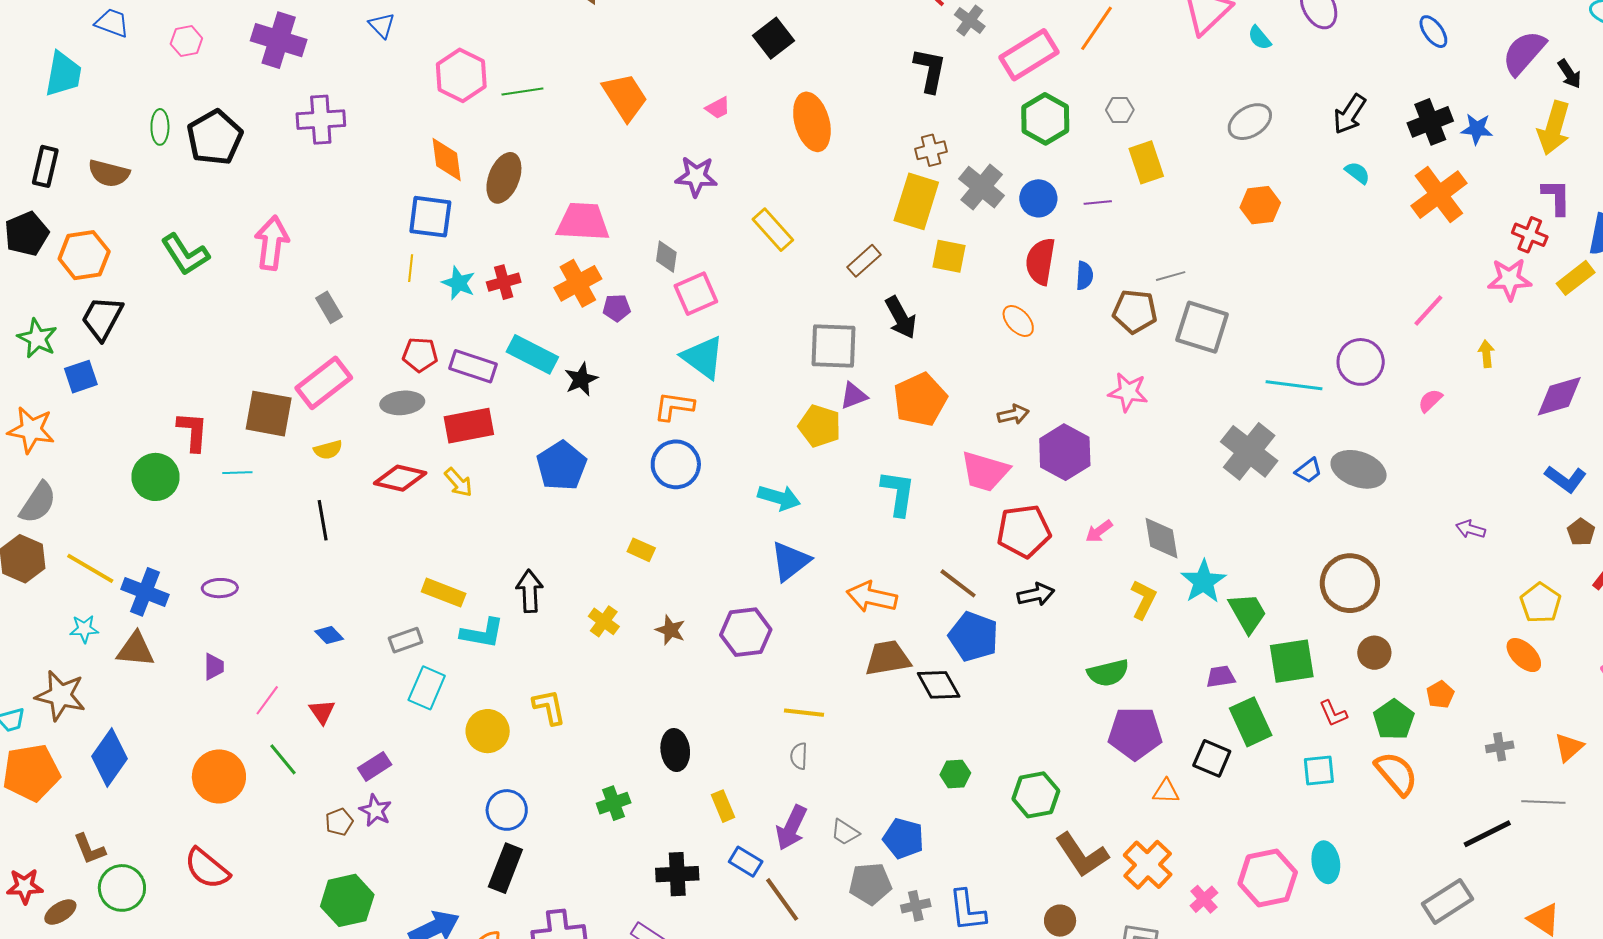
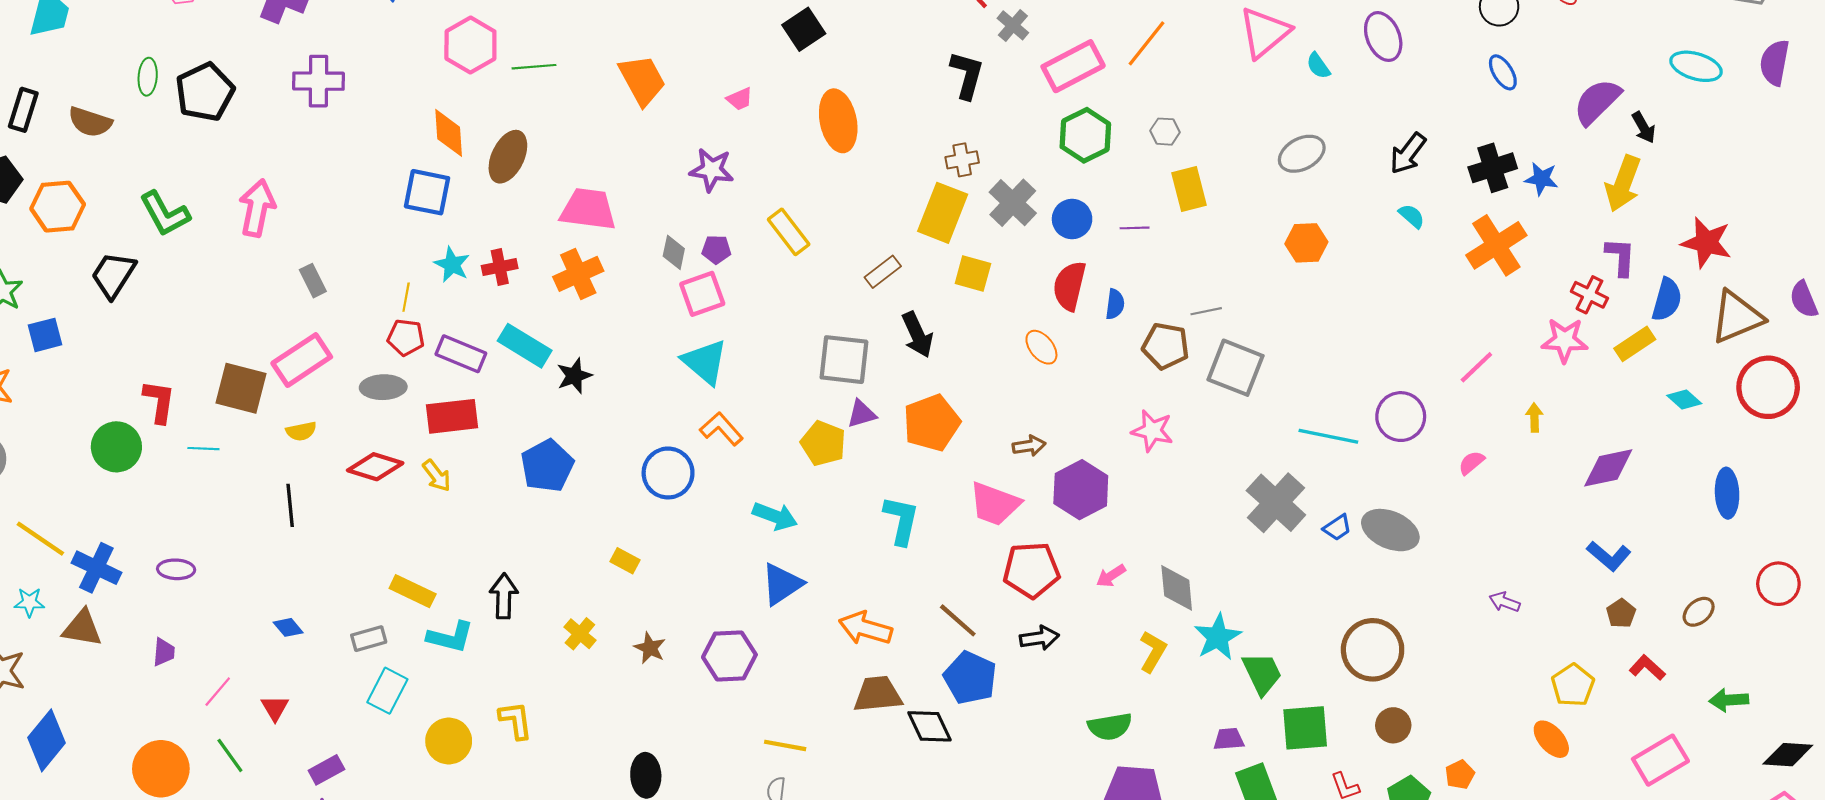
yellow line: (411, 268) -> (406, 297), moved
purple pentagon: (617, 308) -> (716, 249), moved
black trapezoid: (102, 318) -> (113, 275), moved
orange L-shape: (674, 406) -> (721, 429), moved, turned 36

